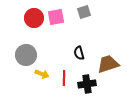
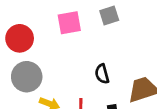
red circle: (34, 18) -> (20, 38), moved

